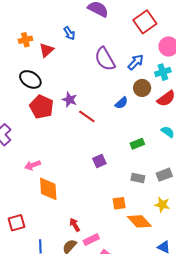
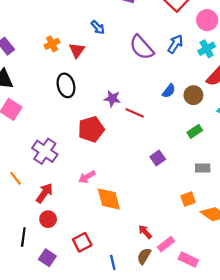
black ellipse: (30, 79) -> (66, 85), turned 55
brown circle: (142, 88) -> (193, 95), moved
red pentagon: (42, 107) -> (91, 129), moved, turned -30

